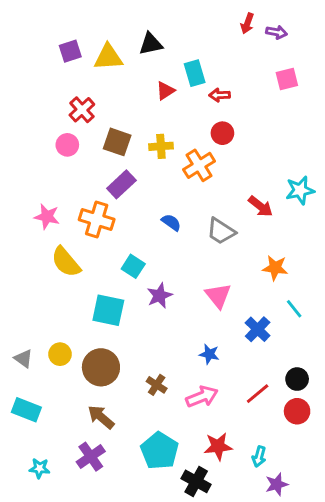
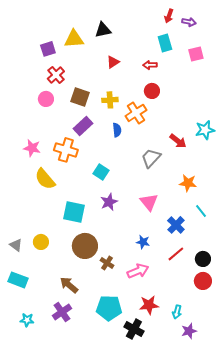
purple square: (70, 51) -> (48, 49), moved
cyan rectangle: (195, 73) -> (165, 43), moved
blue semicircle: (171, 222) -> (117, 130), moved, turned 48
gray trapezoid: (221, 231) -> (151, 158), turned 100
cyan square: (133, 266) -> (101, 172), moved
brown circle: (101, 367) -> (85, 246), moved
red line: (258, 394) -> (176, 254), moved
cyan pentagon: (160, 451) -> (109, 308), turned -30

